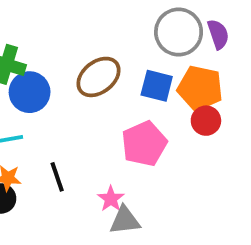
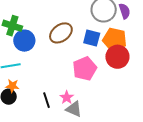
red circle: (206, 121) -> (117, 57), size x1.5
black line: (57, 177) -> (46, 100), moved
gray triangle: (125, 220) -> (74, 109), turned 30

